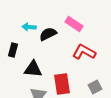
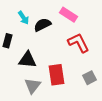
cyan arrow: (29, 27) -> (23, 18), turned -128
red L-shape: (84, 52) -> (78, 43), turned 35

